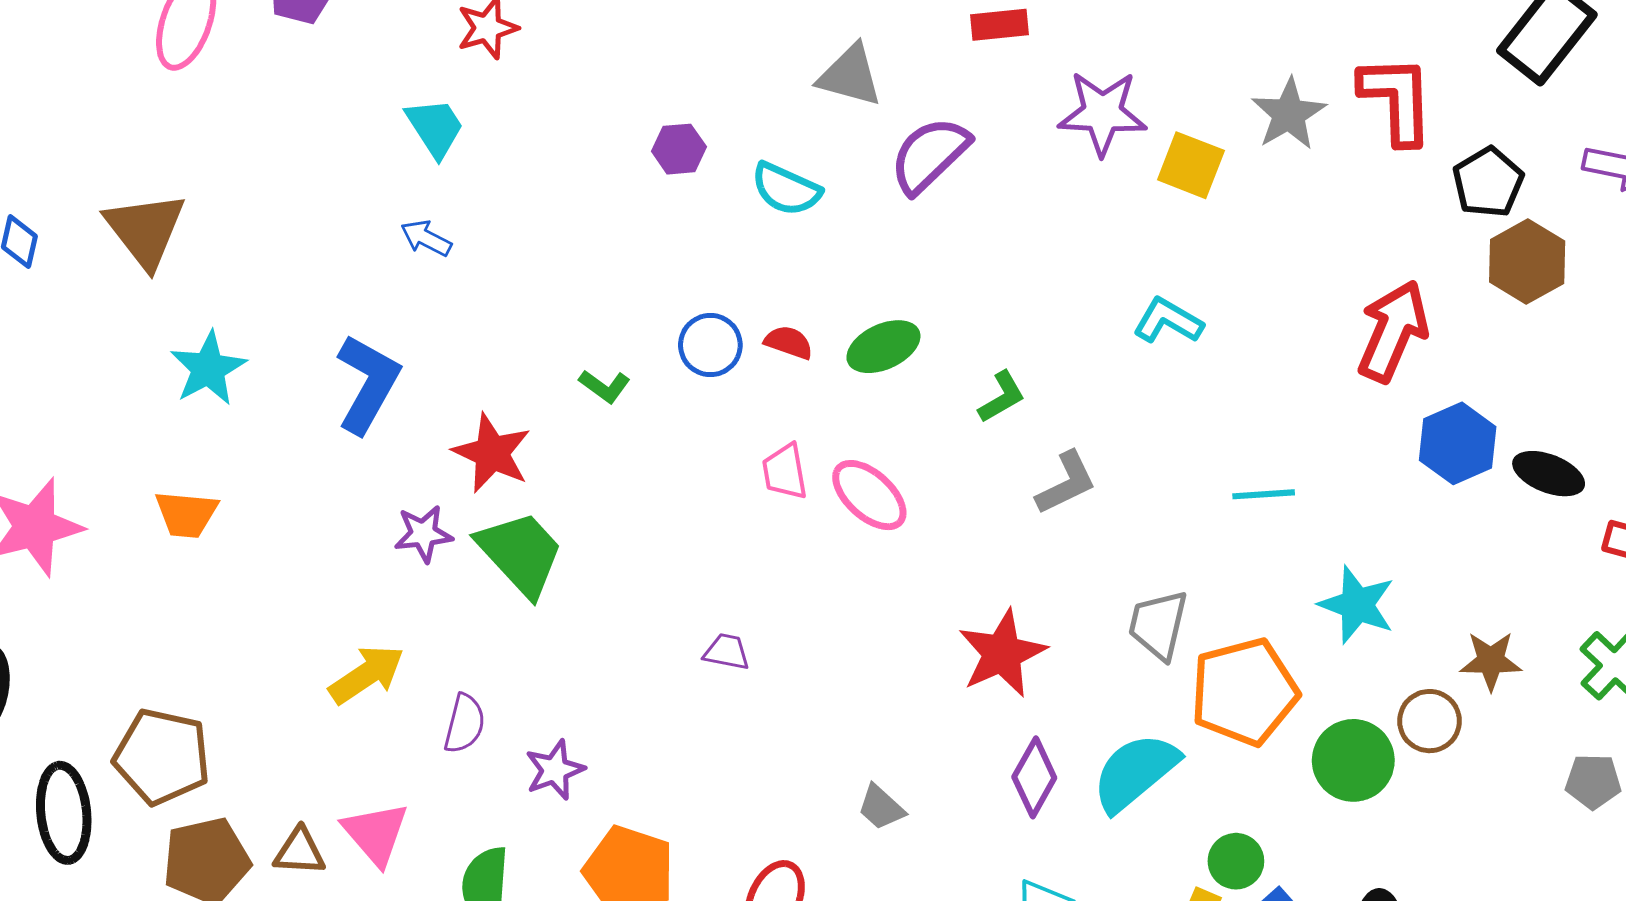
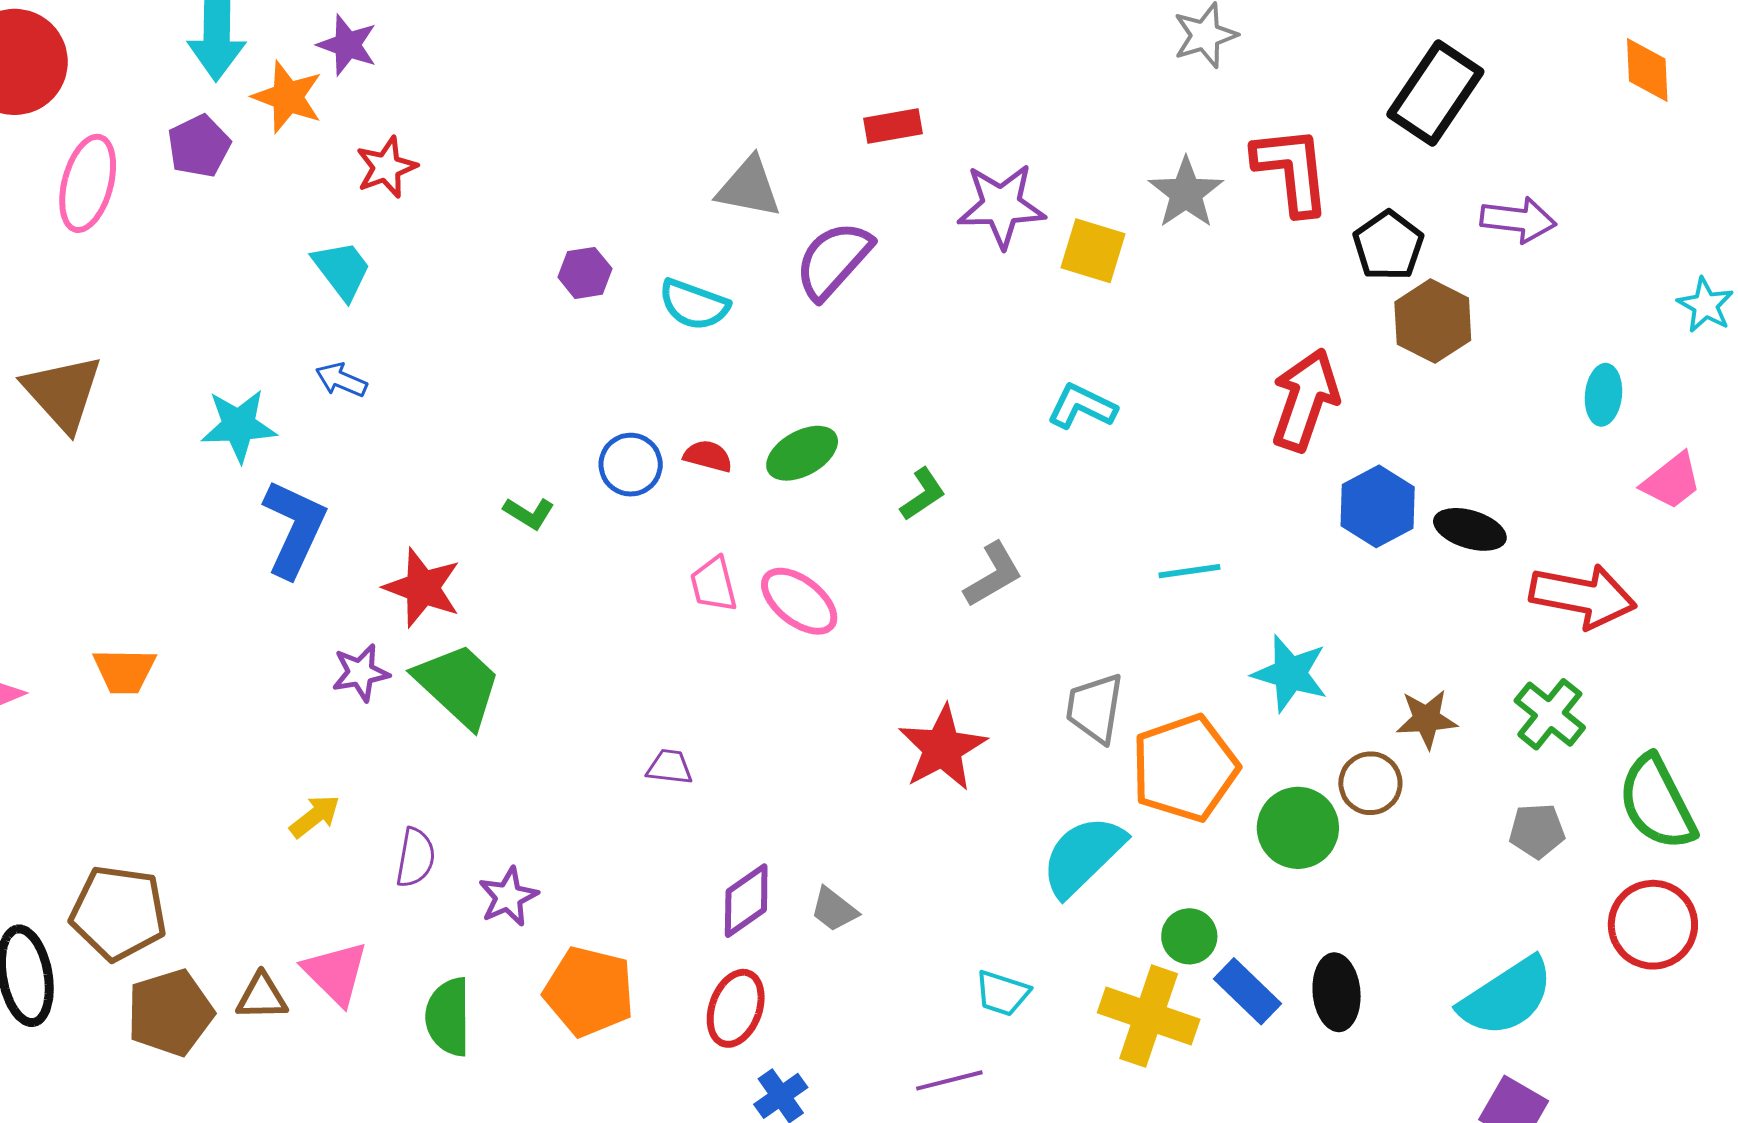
cyan star: (208, 369) -> (239, 426), moved, turned 30
yellow arrow: (367, 674) -> (315, 816), size x0.7
purple diamond: (1034, 777) -> (746, 901), moved, turned 30

